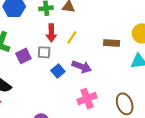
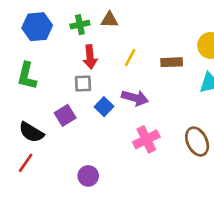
yellow line: (72, 37) -> (130, 58), moved
purple square: (23, 56) -> (65, 115), moved

